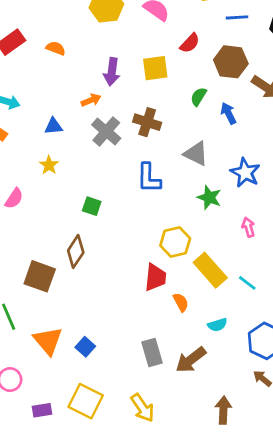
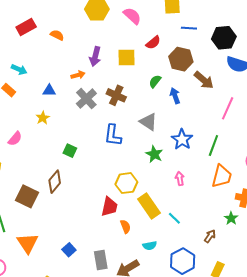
blue square: (85, 347) -> (69, 250), moved

